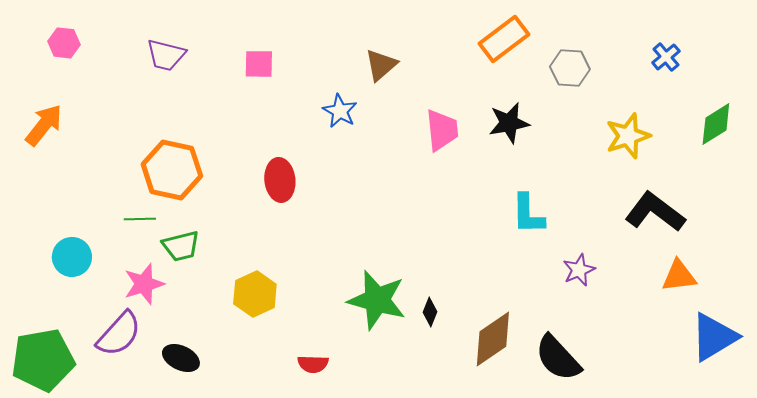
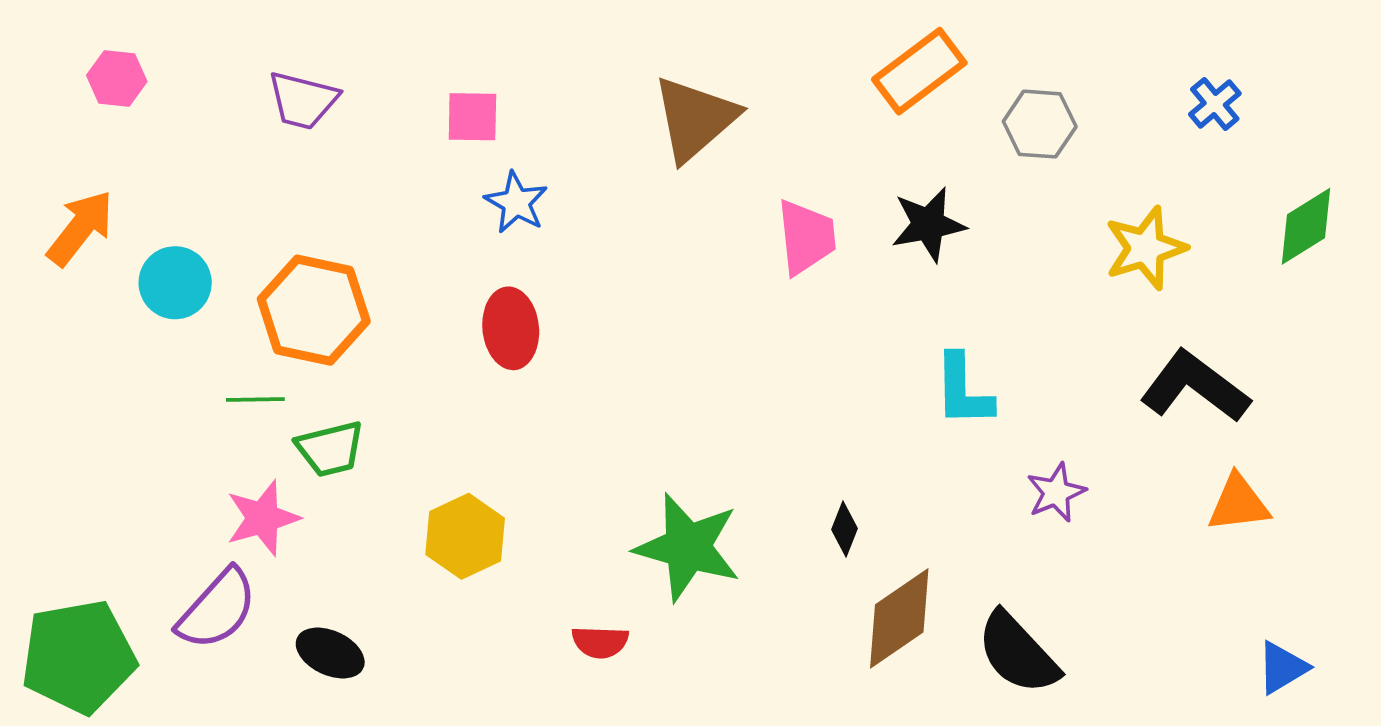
brown triangle: (381, 65) -> (695, 119), size x1.5
blue star: (340, 111) -> (516, 202), moved
cyan circle: (72, 257) -> (175, 283), moved
black diamond: (430, 312) -> (845, 529), moved
blue triangle: (714, 337) -> (1282, 668), moved, size x0.6
red semicircle: (313, 364) -> (600, 642), moved

